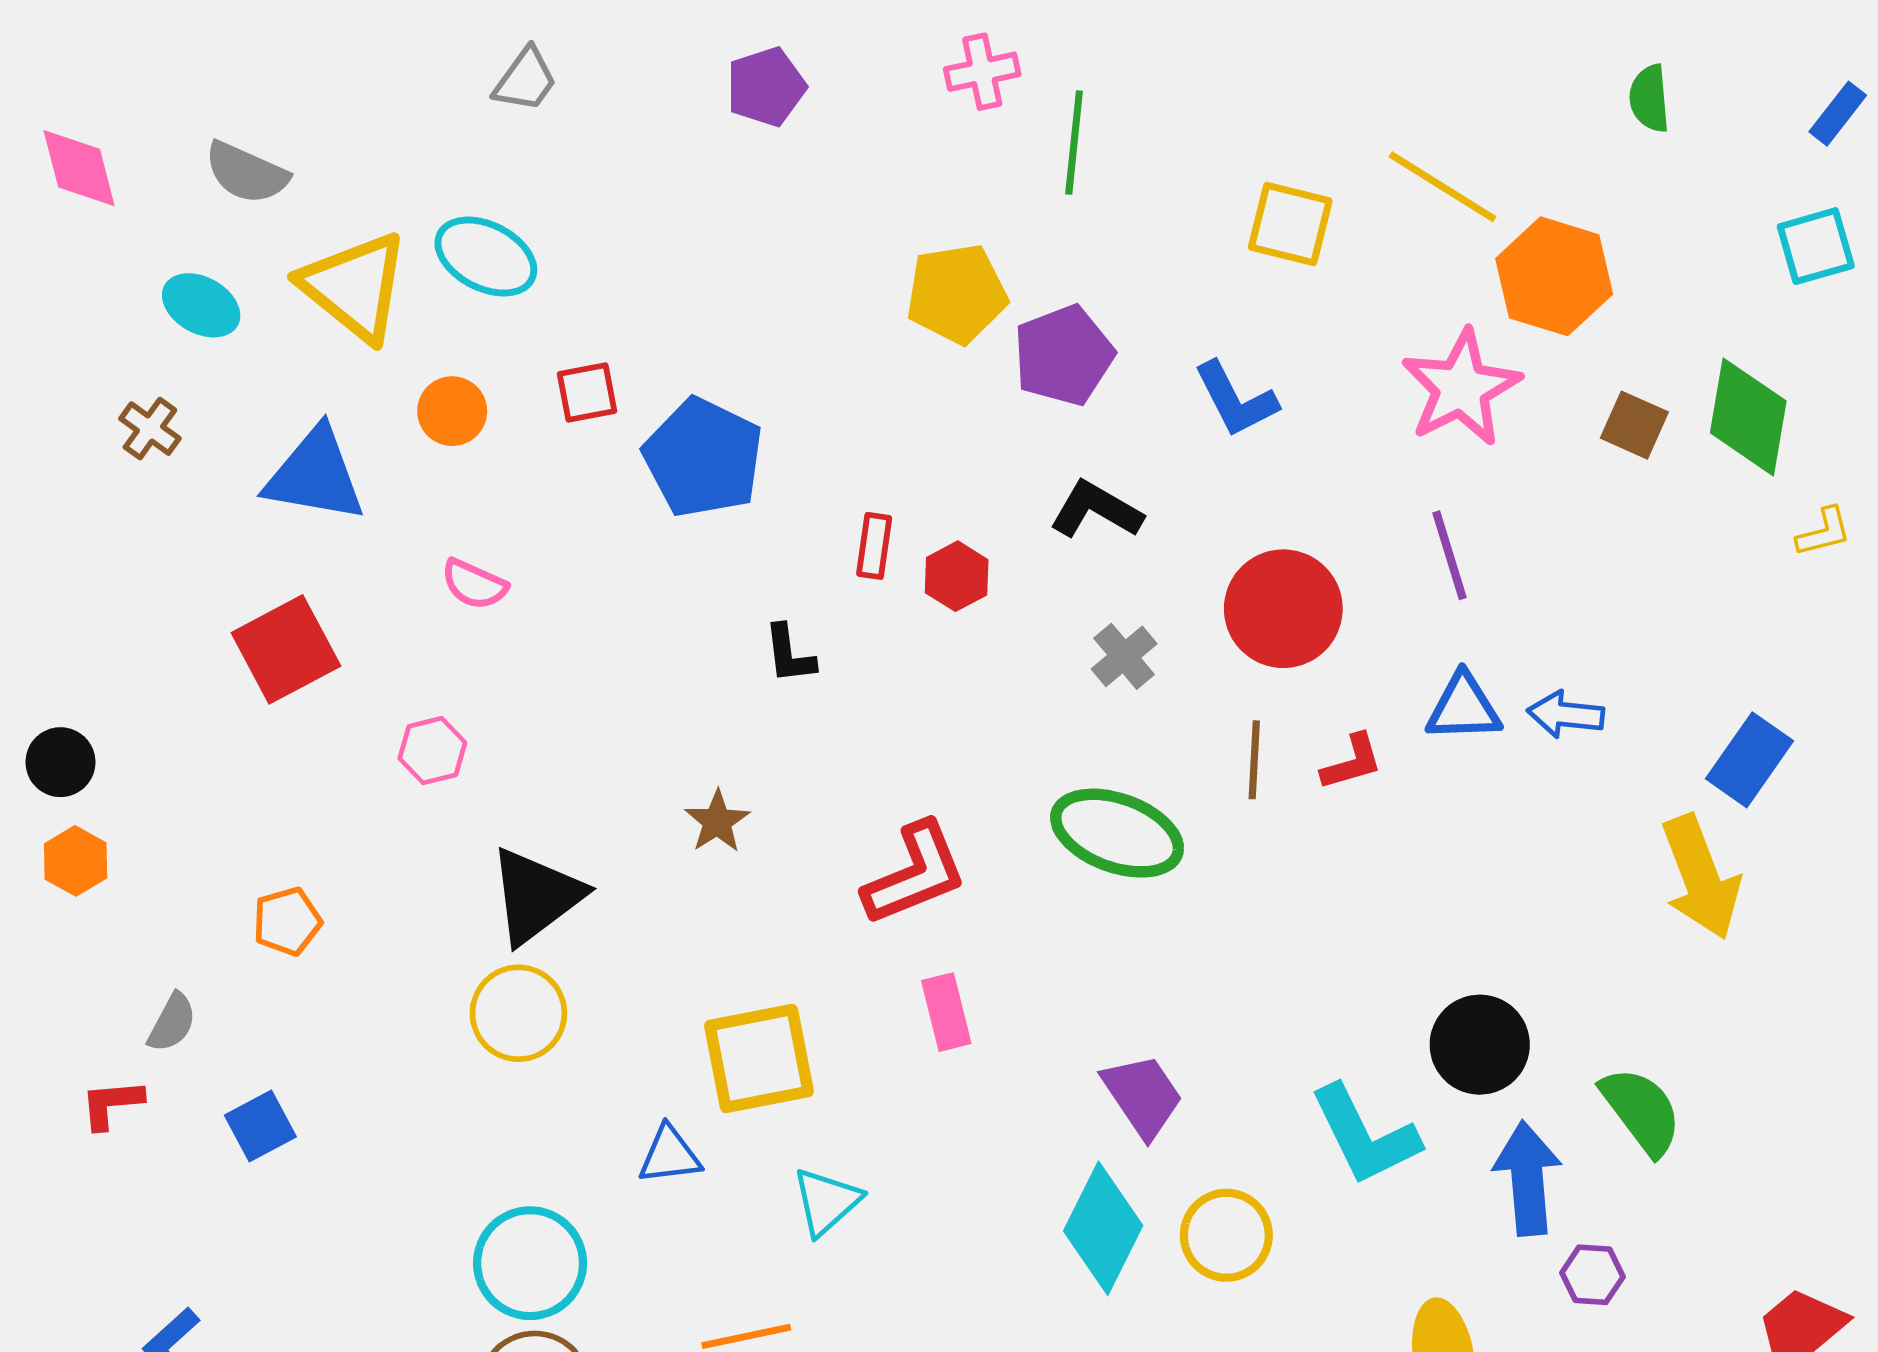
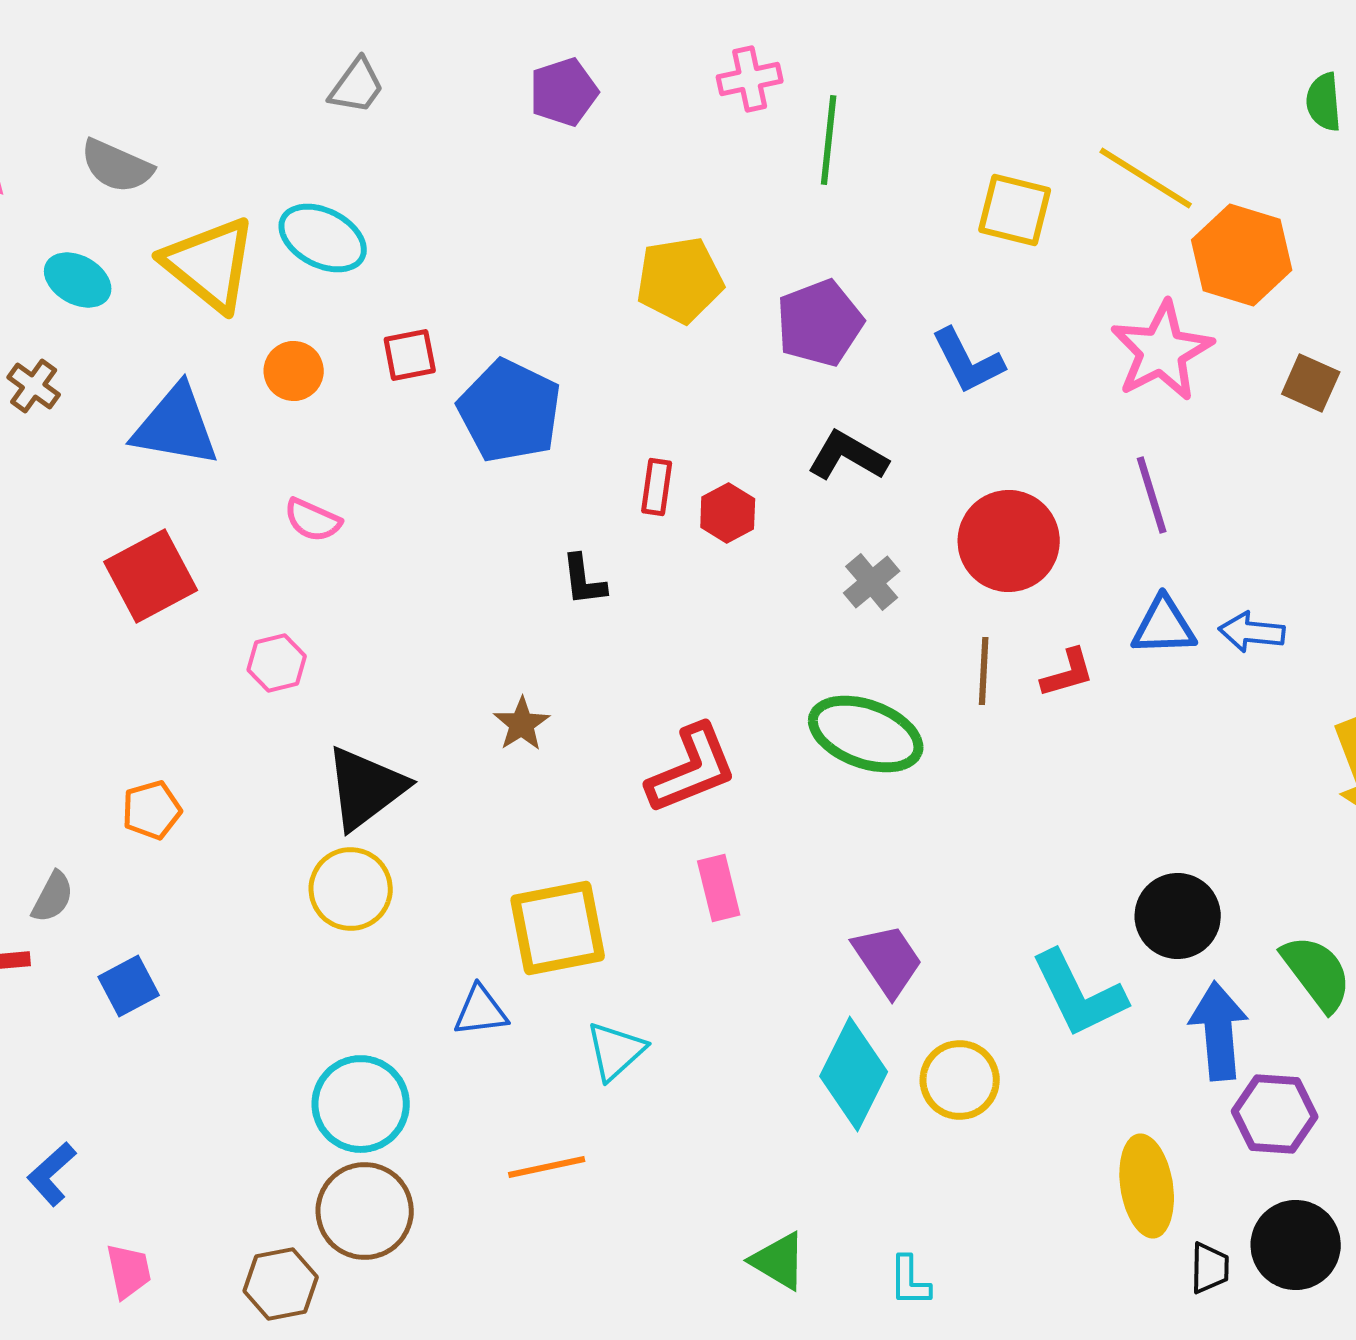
yellow pentagon: (957, 294) -> (680, 280), moved
purple hexagon: (1592, 1275) -> (1275, 1114), size x1.5

